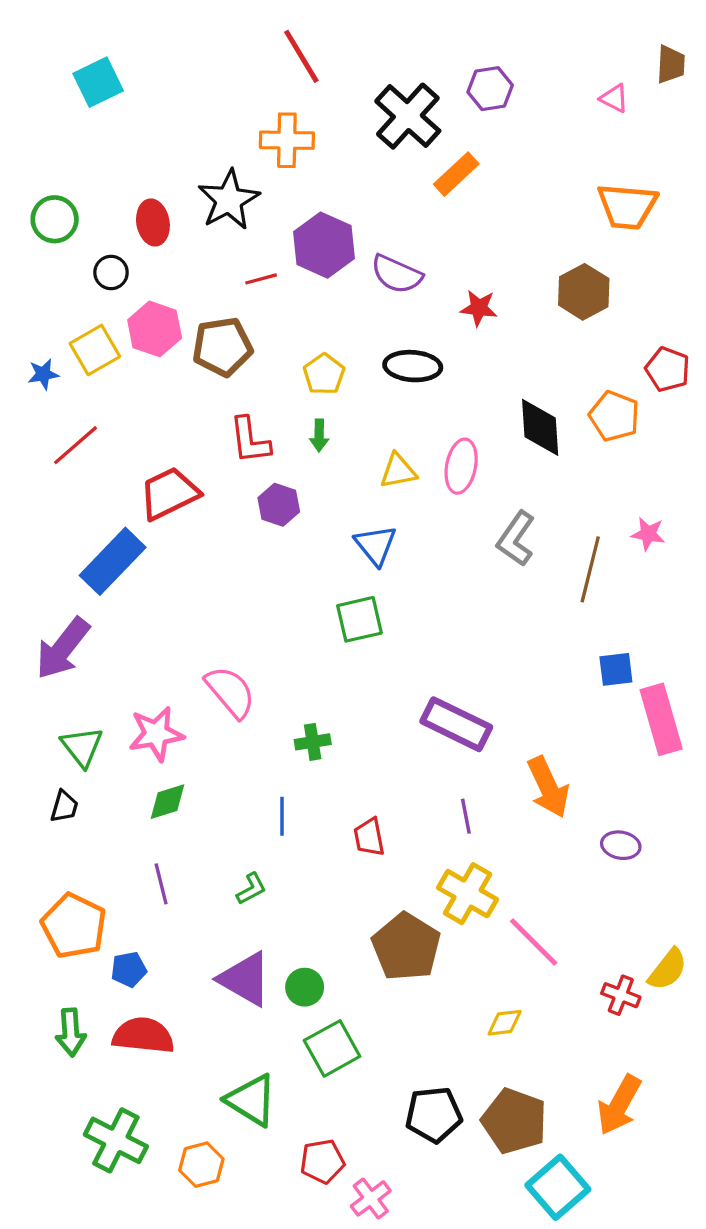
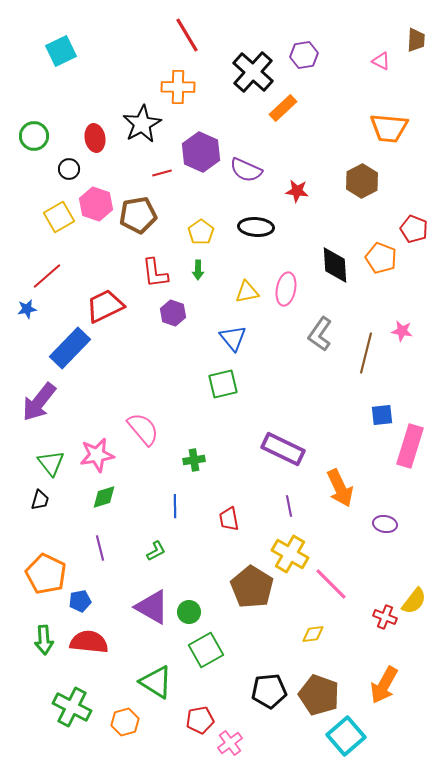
blue star: (43, 374) -> (27, 309), moved
pink rectangle: (661, 719) -> (410, 446), turned 33

